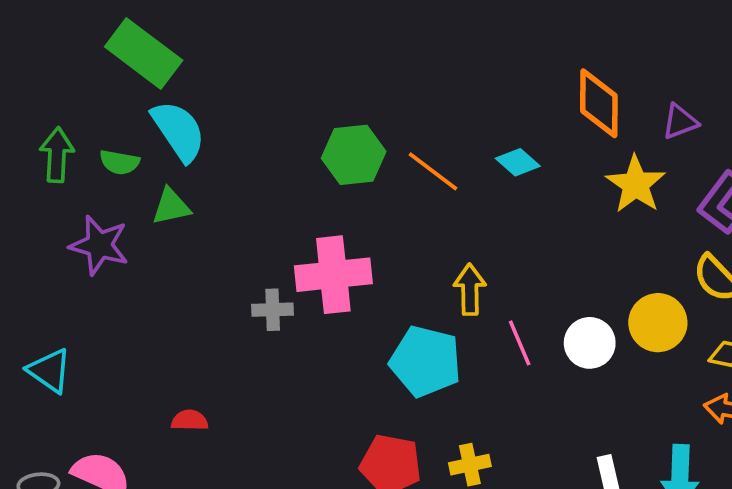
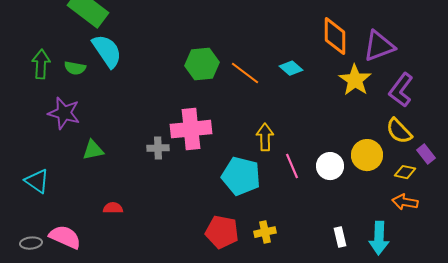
purple triangle: (680, 122) -> (379, 46), size x1.6
green triangle: (171, 206) -> (93, 150), moved

